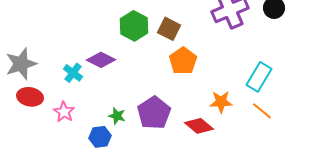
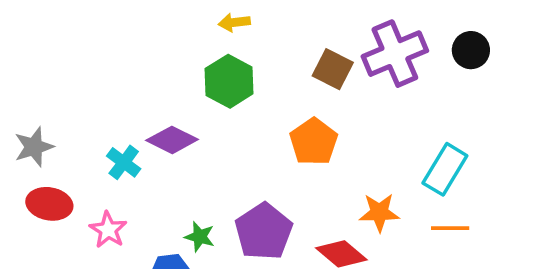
brown square: (169, 29) -> (333, 69), moved
gray star: (21, 64) -> (34, 147), size x0.7
orange line: (262, 111) -> (450, 228), turned -40

